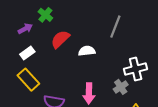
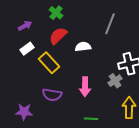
green cross: (45, 15) -> (56, 13), moved
yellow rectangle: (28, 80) -> (49, 63), moved

